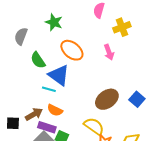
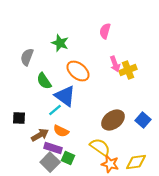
yellow cross: (122, 27) -> (128, 70), moved
pink arrow: (109, 52) -> (115, 64), moved
cyan line: (49, 89) -> (55, 110), turned -56
black square: (13, 123) -> (19, 118), moved

